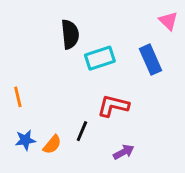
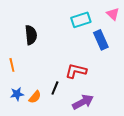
black semicircle: (70, 34) -> (31, 35), moved
cyan rectangle: (100, 58) -> (81, 20), moved
purple arrow: (124, 152) -> (83, 102), size x1.5

